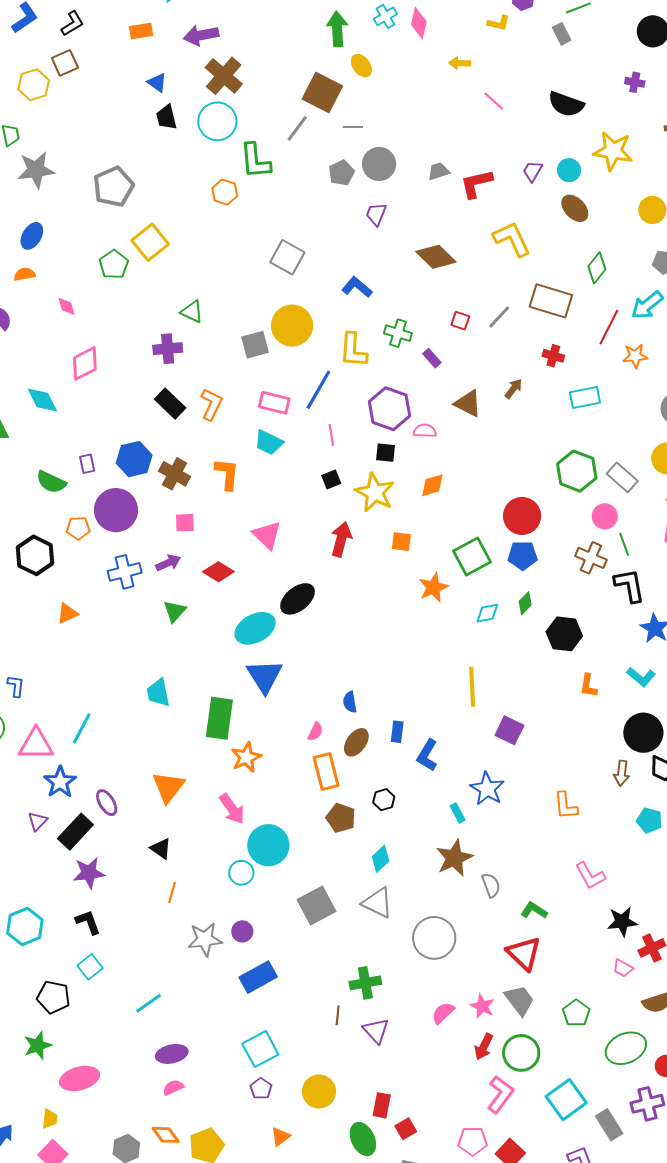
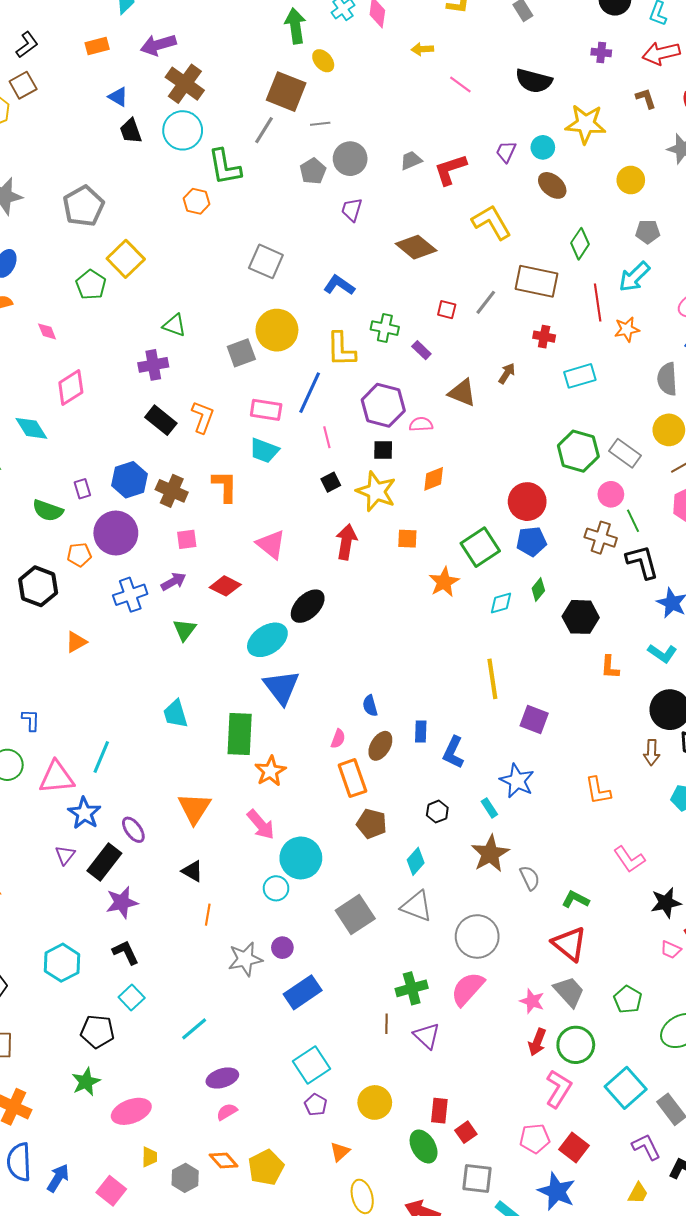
red line: (609, 327) -> (598, 302), turned -30
black hexagon: (384, 800) -> (437, 812), moved
pink semicircle: (443, 1013) -> (468, 989), moved, size x1.5
yellow trapezoid: (50, 1119) -> (149, 1157), moved

